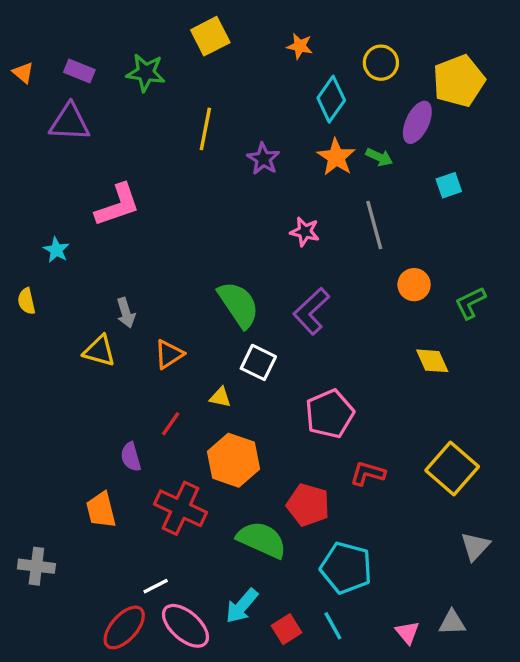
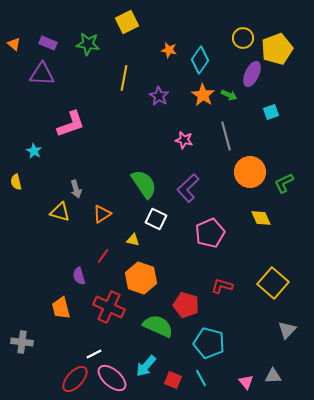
orange star: (300, 46) -> (169, 50), moved
yellow circle: (381, 63) -> (243, 38), moved
orange circle: (414, 285) -> (250, 172), size x1.6
pink pentagon: (330, 414) -> (210, 233), moved
red square: (286, 629) -> (173, 380), turned -36

